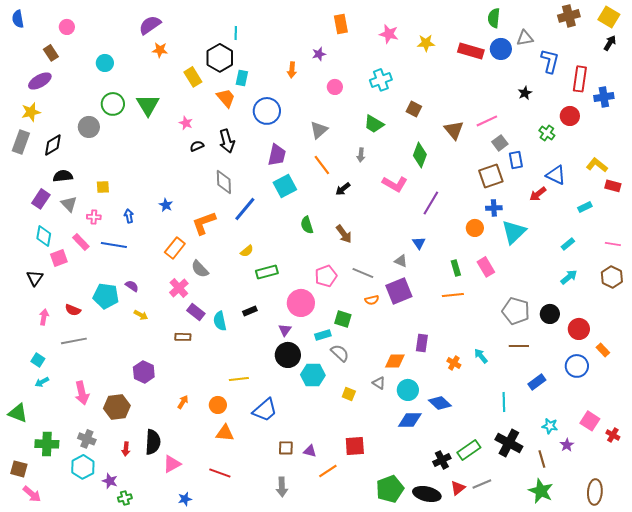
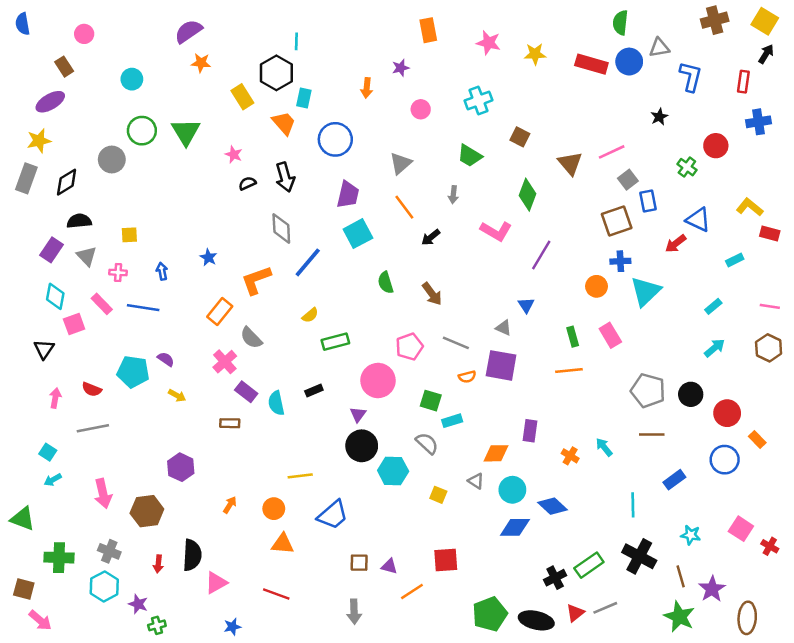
red rectangle: (580, 79) -> (743, 82), moved, size x0.7
purple square: (399, 291) -> (501, 365), turned 32
cyan rectangle: (323, 335) -> (452, 421), moved
purple star: (567, 445) -> (712, 589), moved, size x1.5

